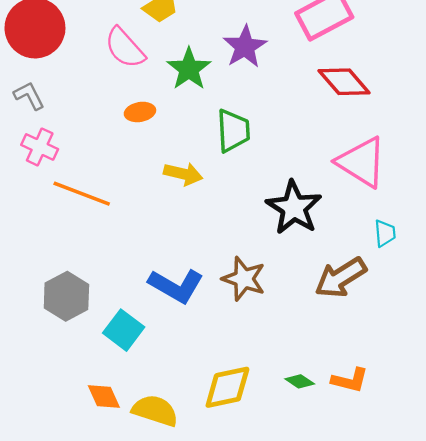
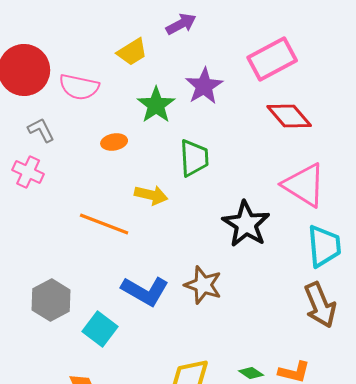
pink semicircle: (125, 48) -> (79, 87), moved, turned -36
gray L-shape: (29, 96) -> (41, 130), moved
orange line: (82, 194) -> (104, 224), moved
cyan trapezoid: (385, 233) -> (324, 246), size x1.8
brown arrow: (341, 278) -> (320, 305), moved, turned -81

